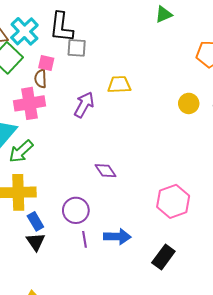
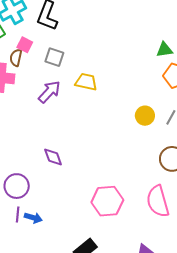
green triangle: (164, 14) -> (165, 50), moved
gray square: (77, 48) -> (54, 57), moved
blue arrow: (117, 237) -> (33, 218), moved, size x0.7

